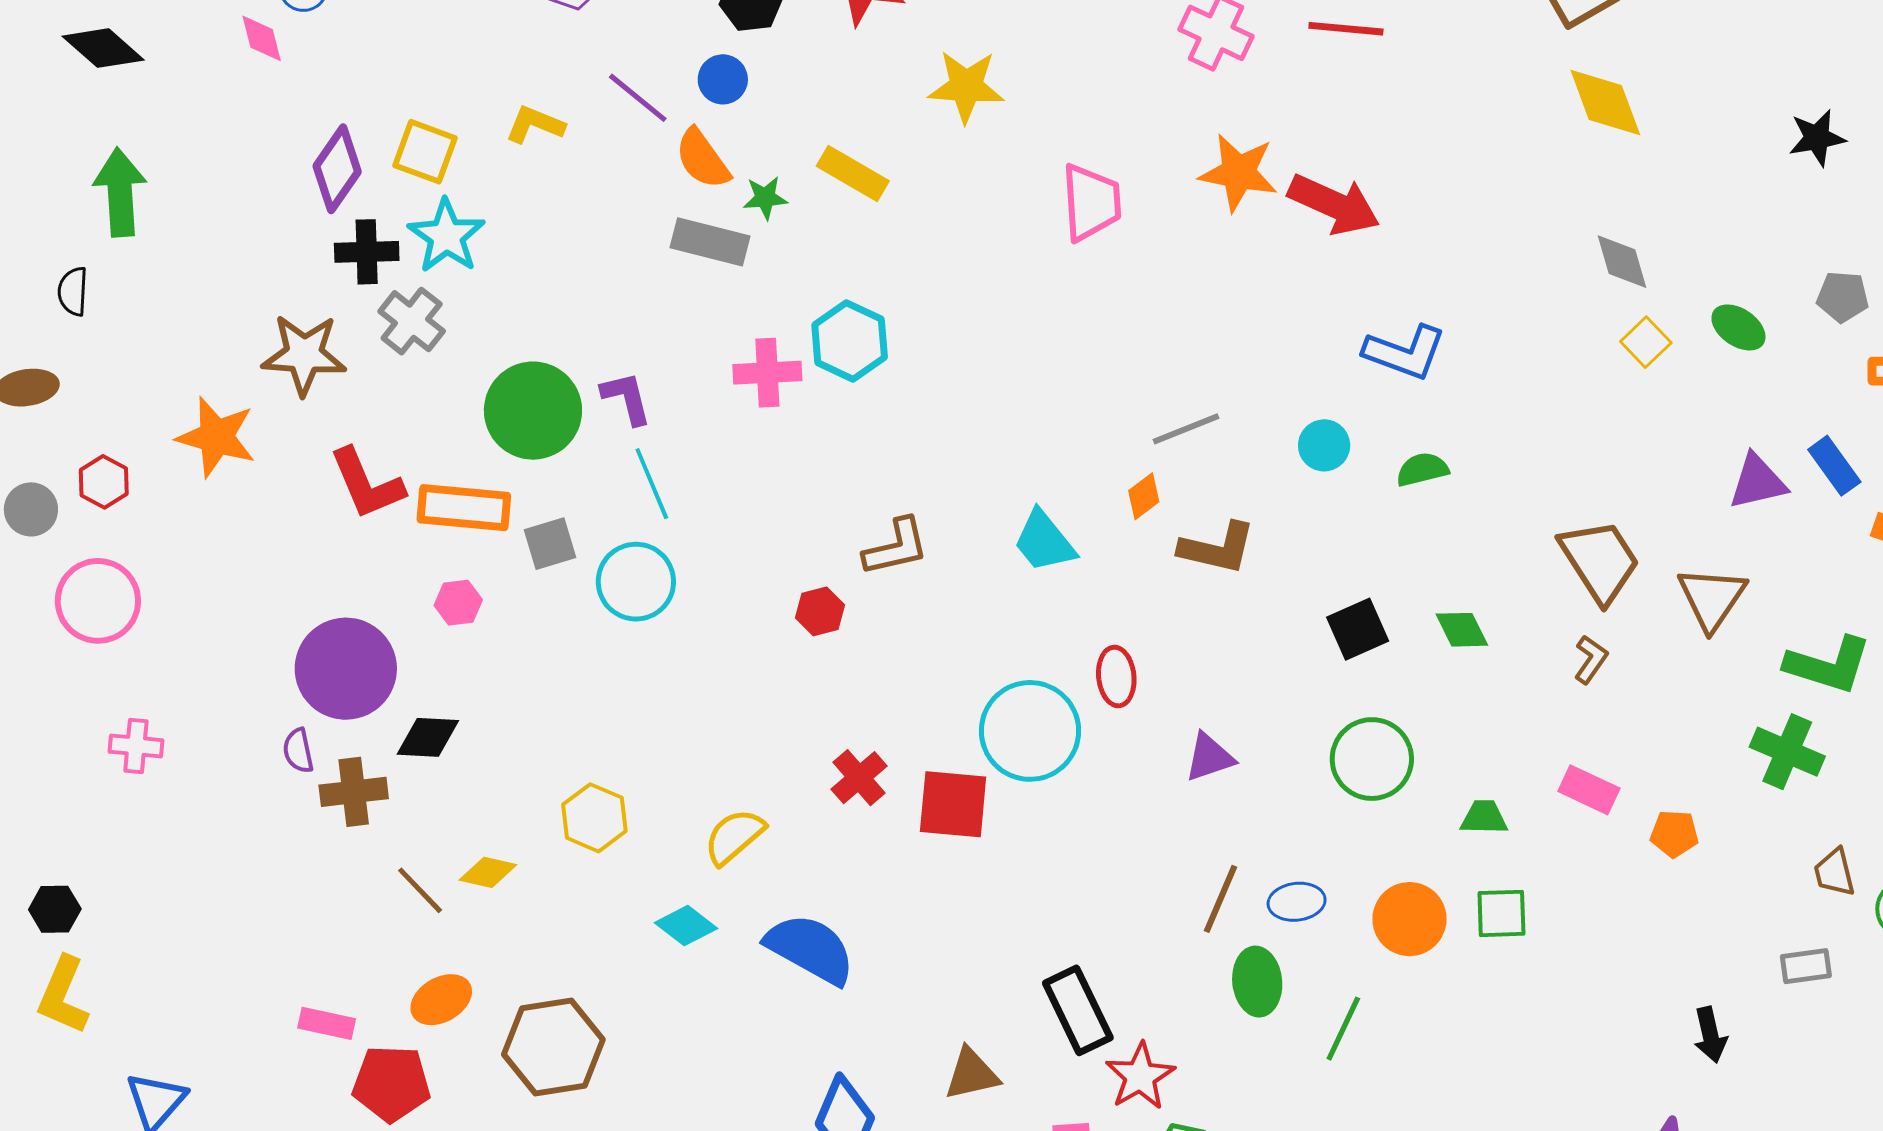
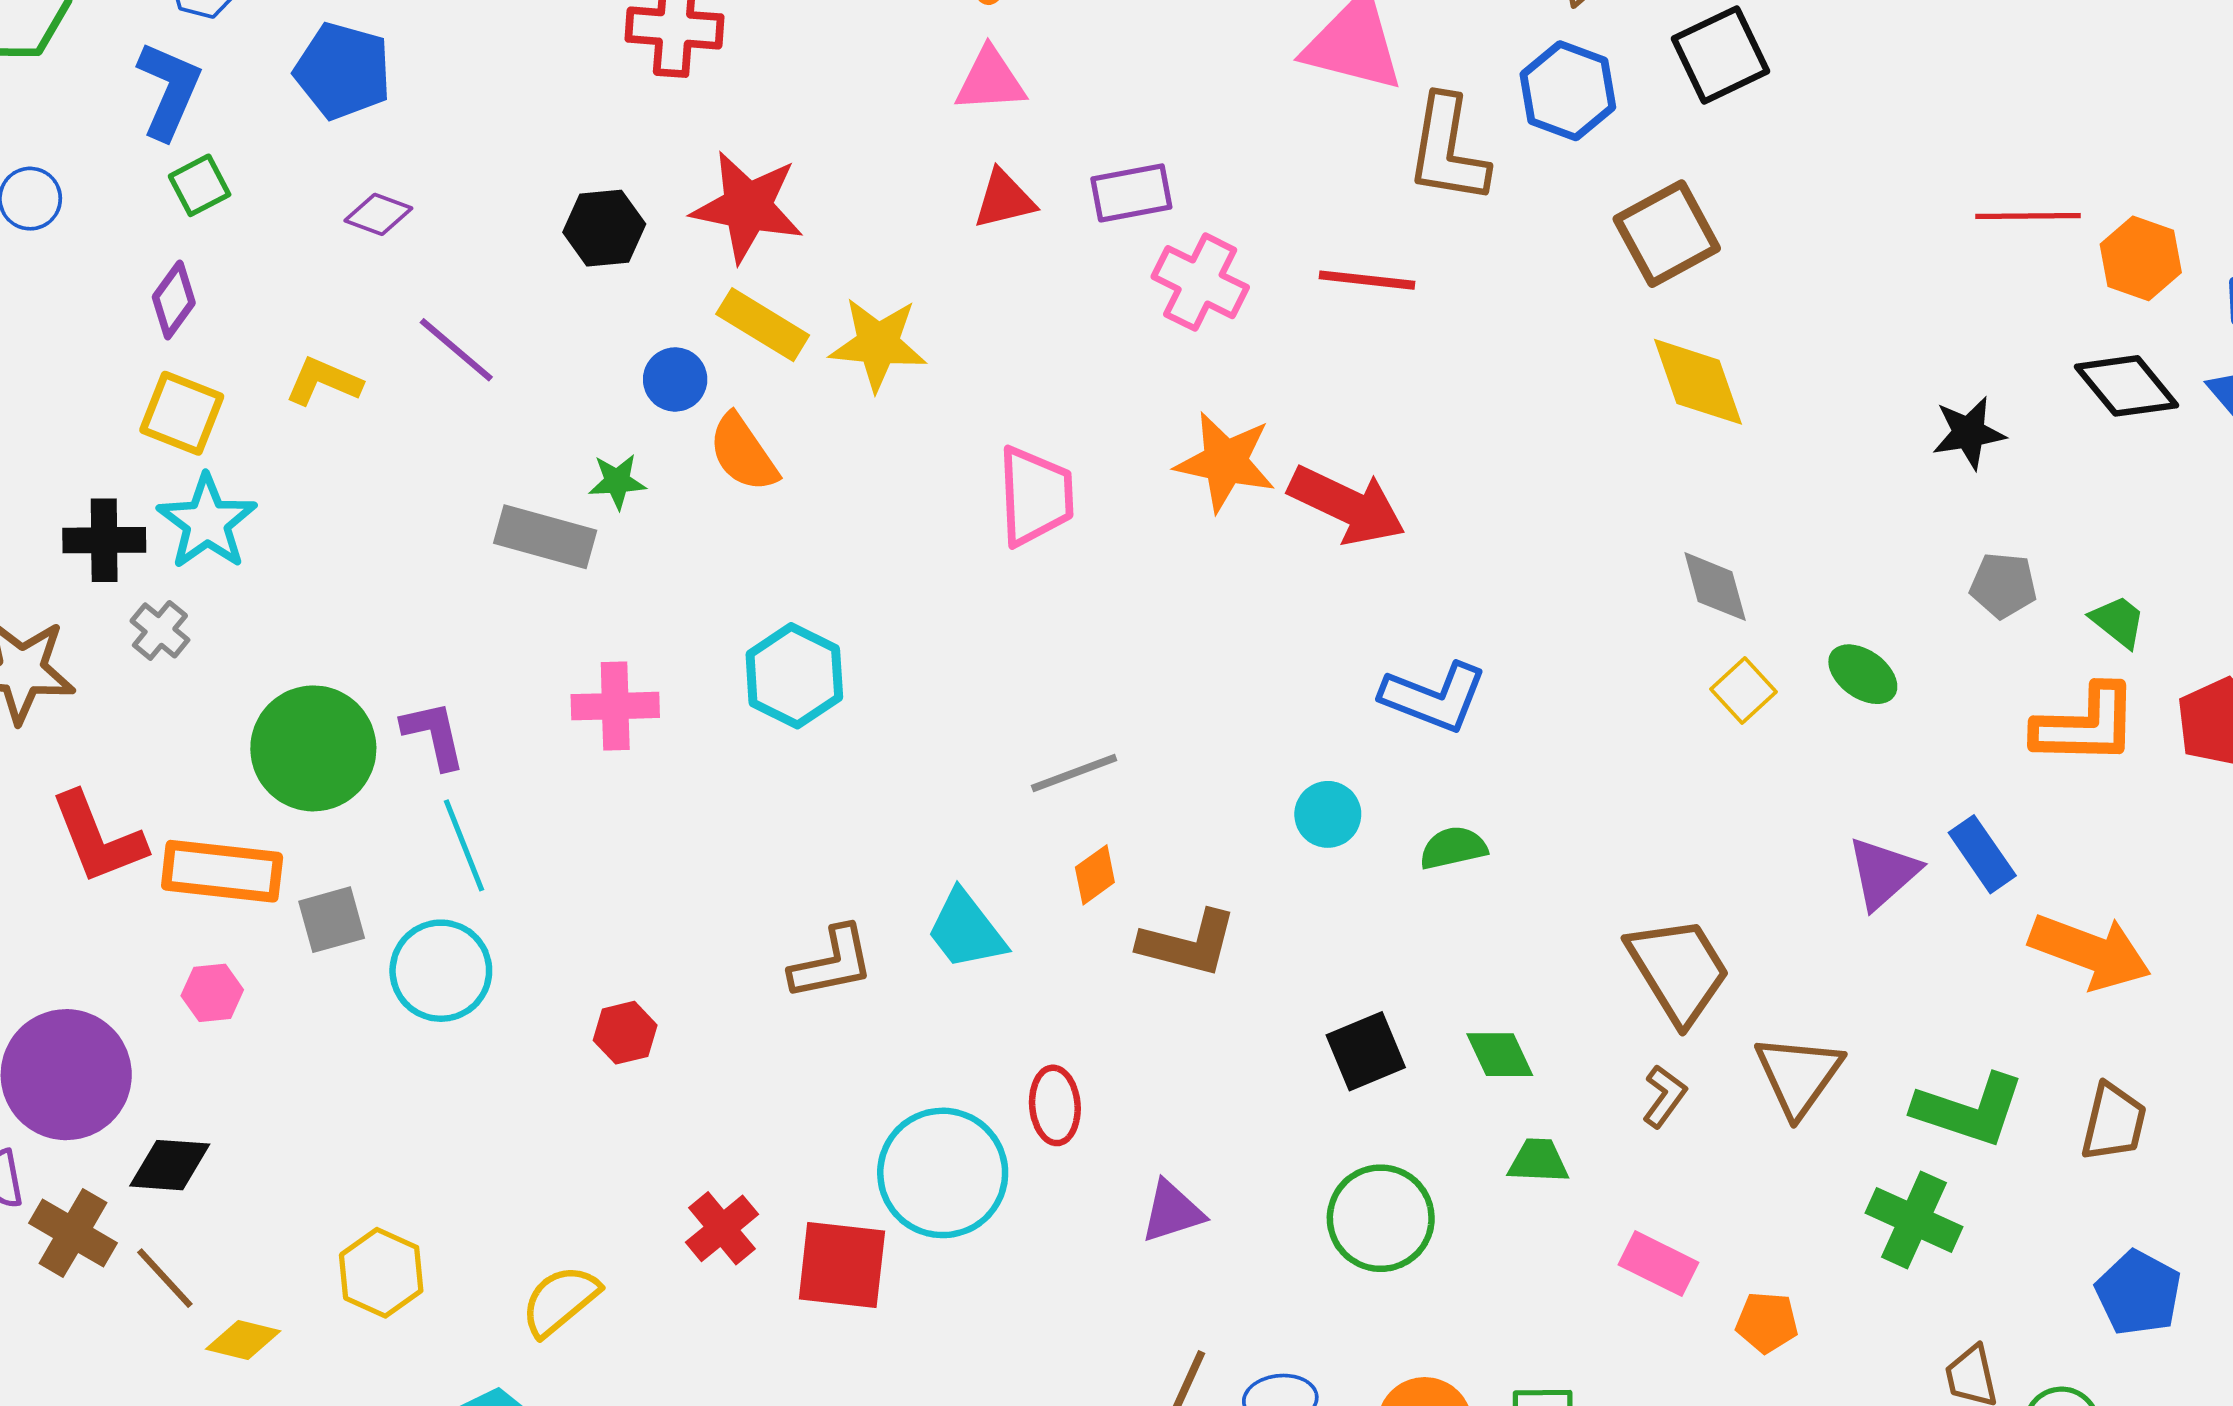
blue circle: (723, 79) -> (675, 379), moved
orange semicircle: (702, 159) -> (743, 453), moved
purple diamond: (337, 169) -> (174, 300), moved, size x0.7
yellow rectangle: (853, 174) -> (763, 325), moved
gray pentagon: (1843, 297) -> (2003, 585), moved
gray cross: (412, 321) -> (160, 630), size x0.7
cyan hexagon: (850, 341) -> (794, 676), moved
gray line: (1186, 429) -> (1074, 773), moved
purple triangle: (1758, 482) -> (1883, 873), turned -30
brown L-shape: (896, 547) -> (832, 963), moved
brown triangle: (1712, 598) -> (1799, 1075), moved
red hexagon: (820, 611) -> (625, 1033), moved
brown cross: (354, 792) -> (73, 1233), turned 36
green trapezoid: (1484, 817) -> (1538, 1161), moved
brown line: (420, 890) -> (165, 1278), moved

